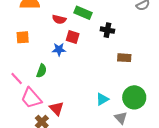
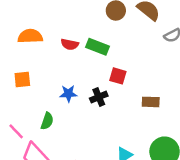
red semicircle: (59, 19) -> (70, 44), moved
black cross: (107, 30) -> (99, 97), moved, turned -32
red square: (73, 37) -> (118, 76), moved

